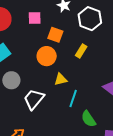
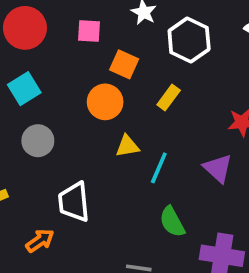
cyan line: (73, 98) -> (159, 168), moved
white trapezoid: (34, 99) -> (74, 202), moved, turned -50

